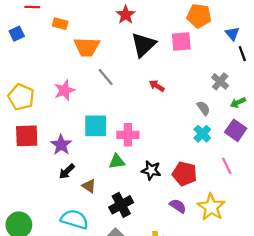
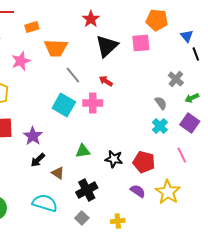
orange rectangle: (60, 24) -> (32, 27), turned -32
red arrow: (157, 86) -> (106, 81), moved
pink star: (64, 90) -> (21, 61), moved
cyan square: (96, 126) -> (64, 105), moved, turned 30
pink cross: (128, 135) -> (93, 103), moved

